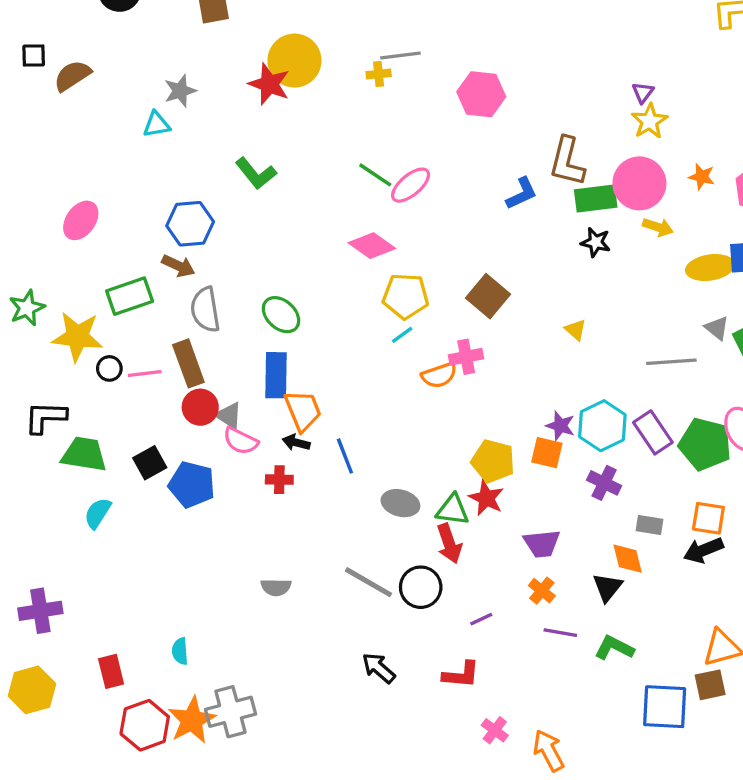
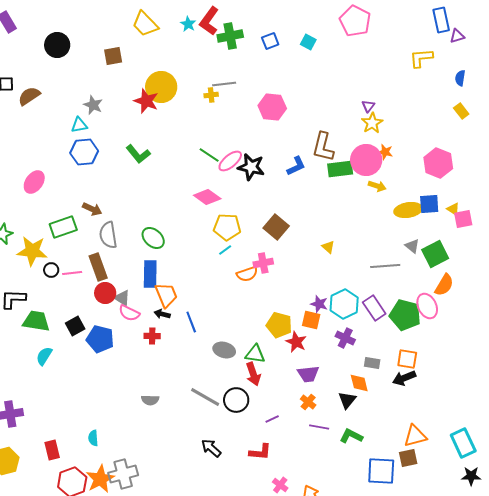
gray star: (180, 91) -> (93, 105), turned -30
orange star: (702, 177) -> (385, 152), moved
blue hexagon: (190, 224) -> (84, 152), moved
black star: (596, 242) -> (251, 167), moved, size x1.5
red star: (486, 498) -> (296, 342), moved

